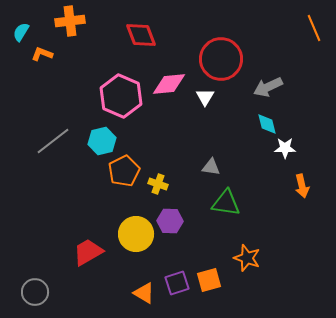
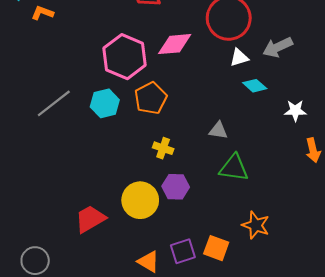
white triangle: (205, 97) -> (239, 58), moved, turned 42
cyan diamond: (267, 124) -> (255, 86), moved, turned -35
orange pentagon: (124, 171) -> (151, 98), moved
orange square: (209, 280) -> (216, 248), turned 35

